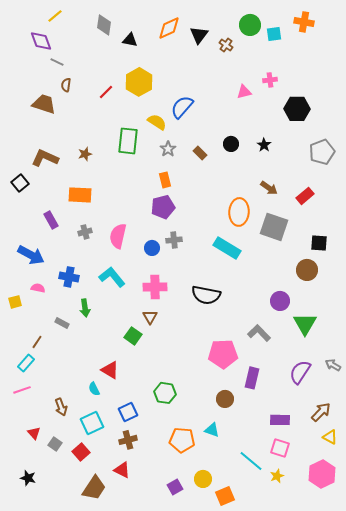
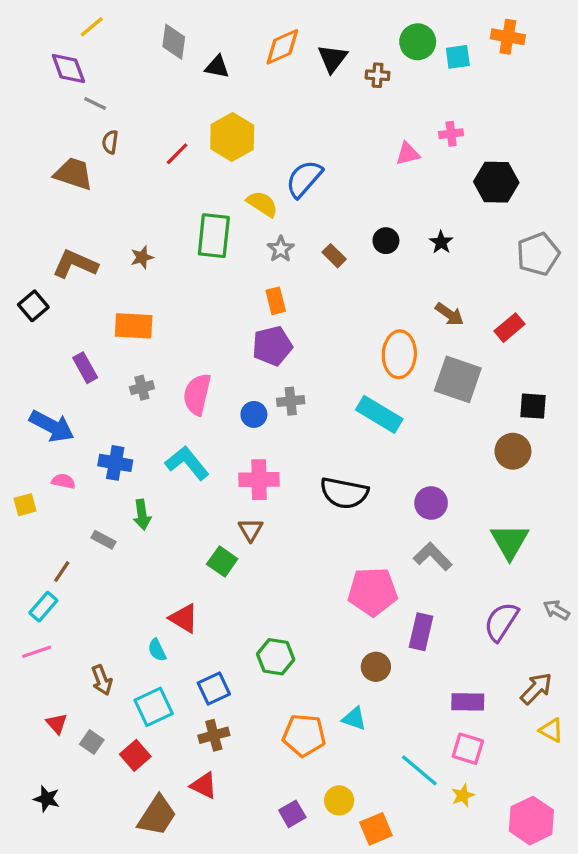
brown cross: (226, 45) -> (378, 75), turned -32
purple circle: (280, 301) -> (431, 503), moved
pink hexagon: (322, 474) -> (531, 821), moved

